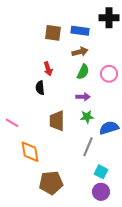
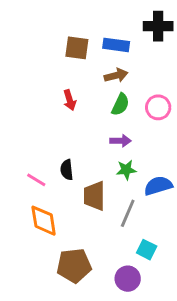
black semicircle: (40, 88) -> (67, 170), moved
brown trapezoid: (57, 121) -> (94, 196), moved
pink line: (12, 123) -> (36, 180), moved
purple circle: (101, 192) -> (128, 279), moved

